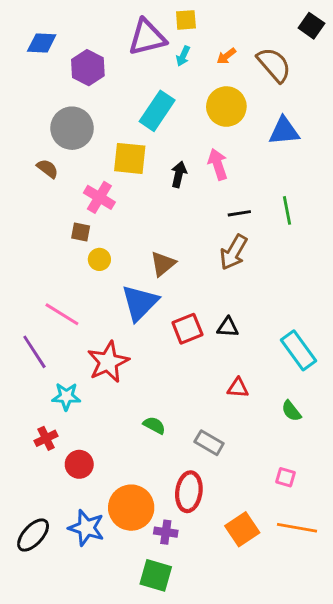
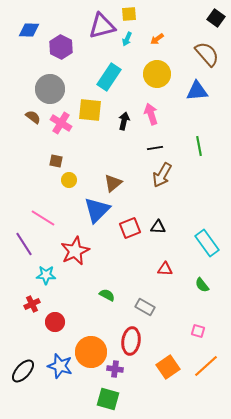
brown semicircle: (274, 65) -> (207, 54), moved
pink cross: (99, 197) -> (61, 123), moved
black line: (239, 213) -> (155, 148), moved
orange line: (297, 528) -> (206, 366), turned -52

